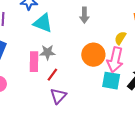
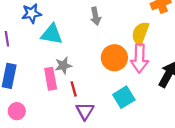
yellow semicircle: (120, 38) -> (140, 33), size x1.5
red line: (52, 75) -> (74, 89), turned -40
cyan square: (111, 81) -> (124, 97), moved, turned -30

